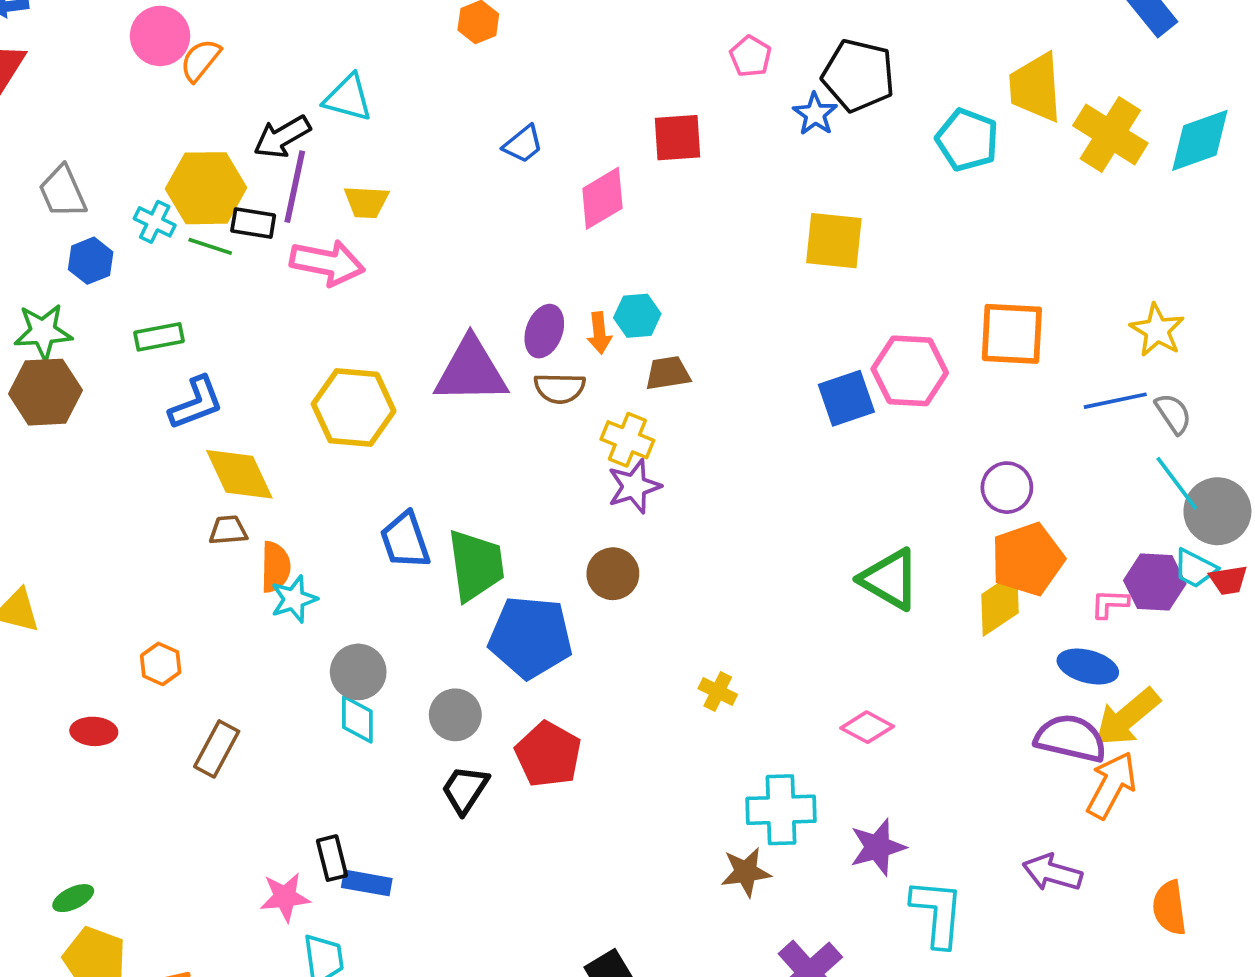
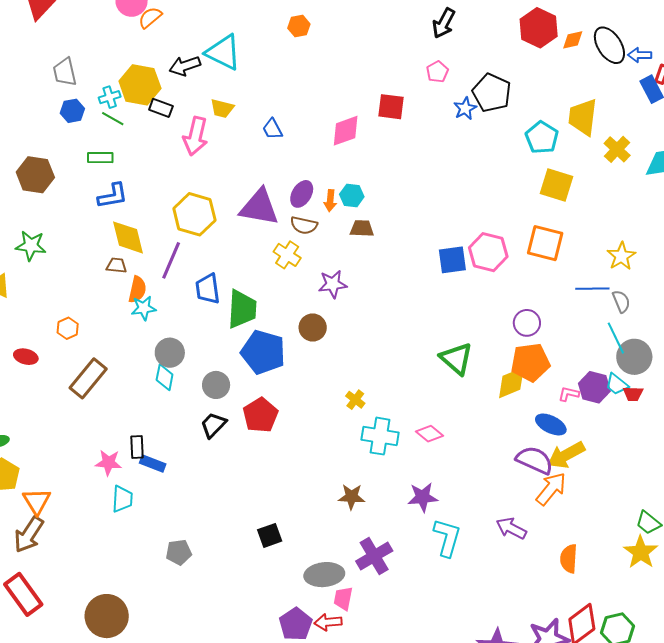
cyan triangle: (348, 98) -> (223, 52), size x1.4
yellow cross: (1110, 134) -> (617, 149), size x0.7
blue trapezoid: (523, 144) -> (272, 129), moved, turned 90
purple line: (295, 187) -> (171, 260), moved
cyan cross: (155, 222) -> (110, 97), turned 35
yellow square: (834, 241) -> (557, 185), moved
green line: (210, 246) -> (113, 119), moved
pink arrow: (327, 263) -> (196, 136), turned 81
green star: (43, 332) -> (31, 246), moved
yellow cross: (627, 440) -> (287, 255), moved
brown rectangle: (217, 749) -> (88, 378), size x1.4
cyan cross: (781, 810) -> (380, 436), moved

